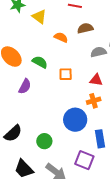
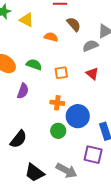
brown semicircle: (85, 28) -> (74, 24), turned 70
red triangle: (96, 80) -> (92, 74), turned 40
orange cross: (94, 101) -> (57, 103), moved, turned 32
green circle: (44, 141) -> (58, 131), moved

